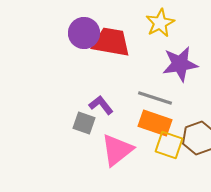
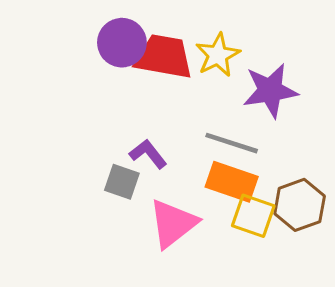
yellow star: (160, 23) -> (218, 55), moved

